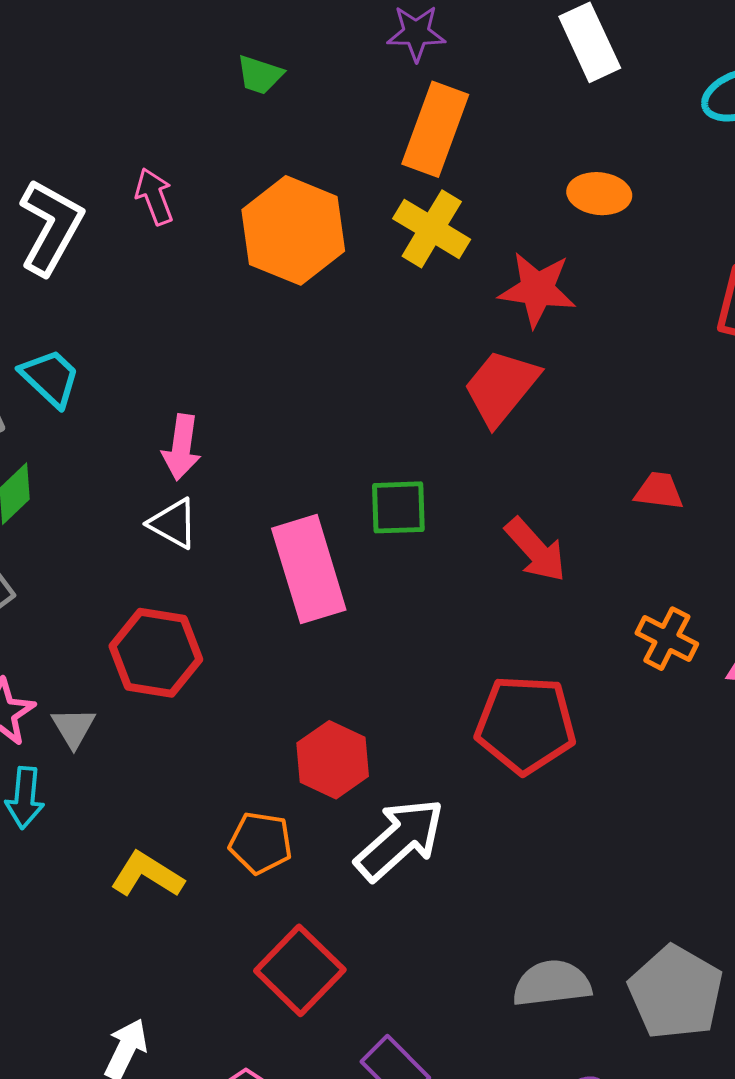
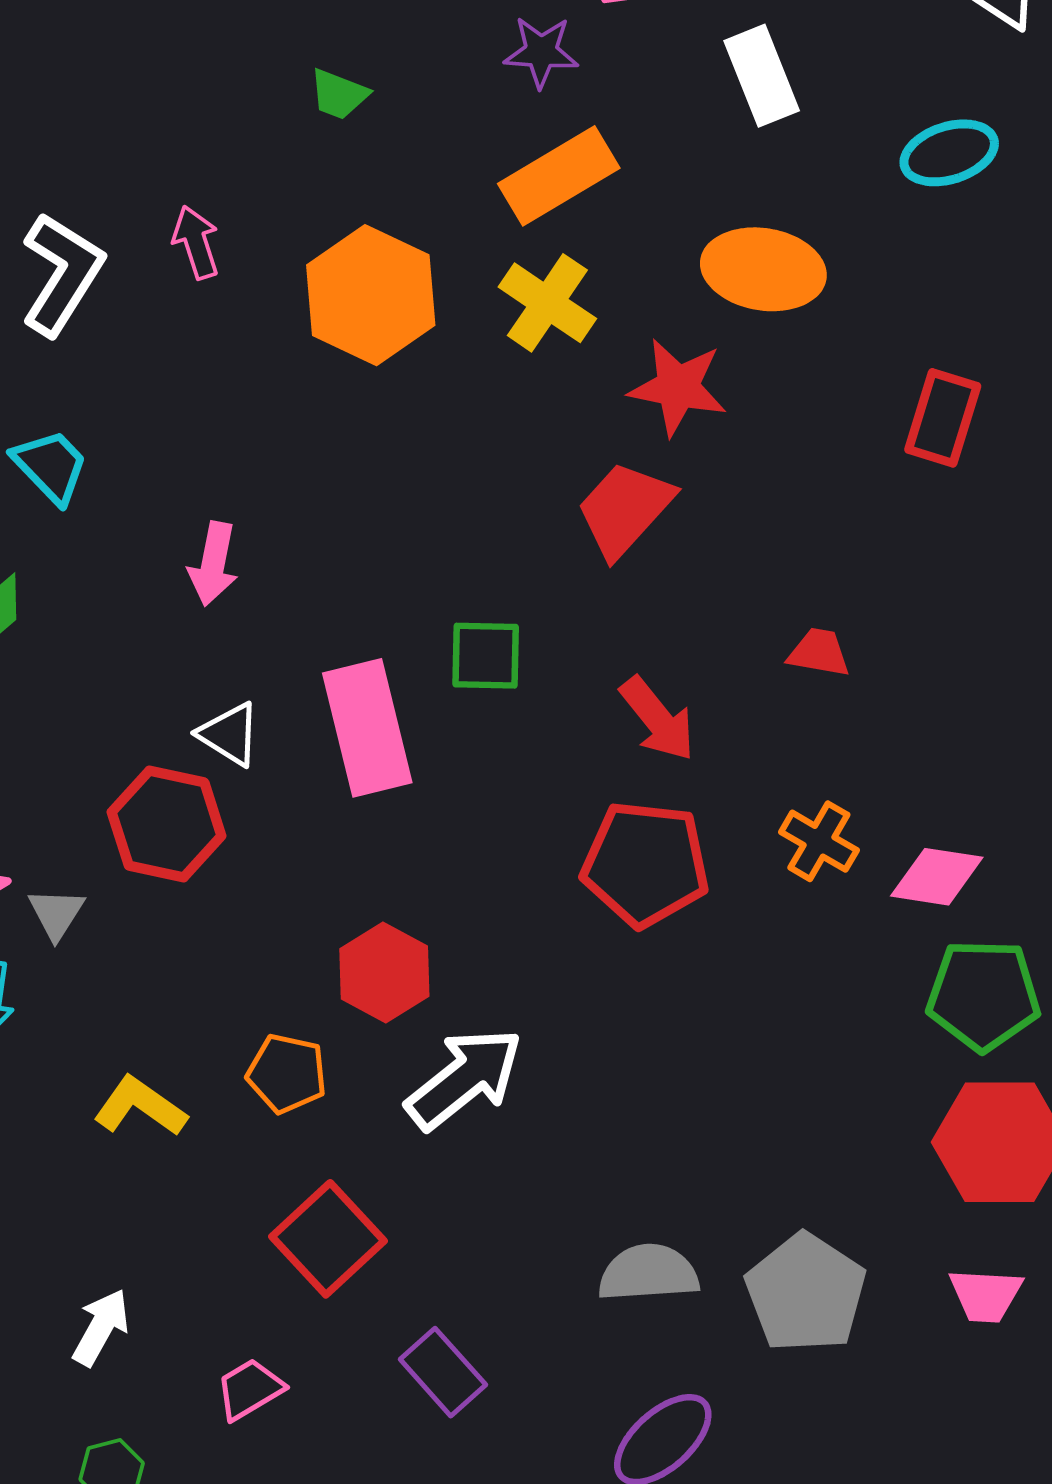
orange rectangle: (435, 129) -> (559, 176), turned 36
orange ellipse: (599, 194) -> (763, 269), size x1.5
white triangle: (173, 524) -> (229, 734), moved
red pentagon: (525, 724) -> (645, 864), moved

